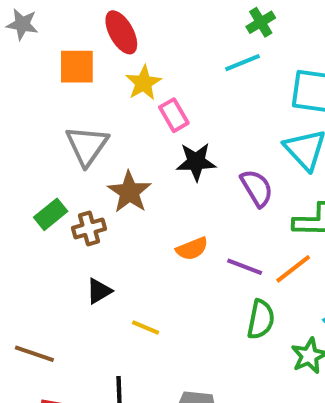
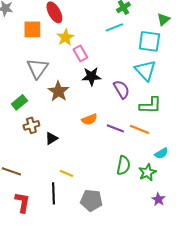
brown cross: (89, 228) -> (31, 125), moved
orange line: (293, 269) -> (139, 129), turned 60
black triangle: (99, 291) -> (51, 138), moved
green semicircle: (261, 319) -> (123, 165), moved
yellow line: (146, 327) -> (66, 173), moved

